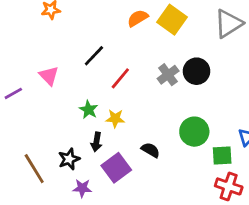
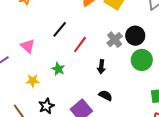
yellow star: (115, 118) -> (33, 81), moved
green circle: (194, 132) -> (142, 60), moved
black arrow: (96, 142) -> (101, 67), moved

